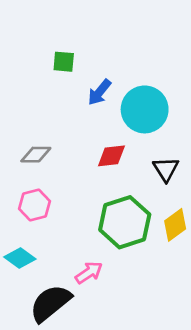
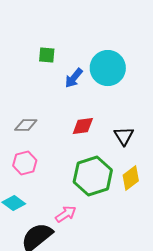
cyan circle: (145, 109) -> (108, 68), moved

